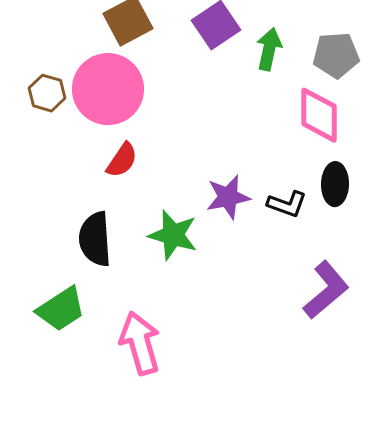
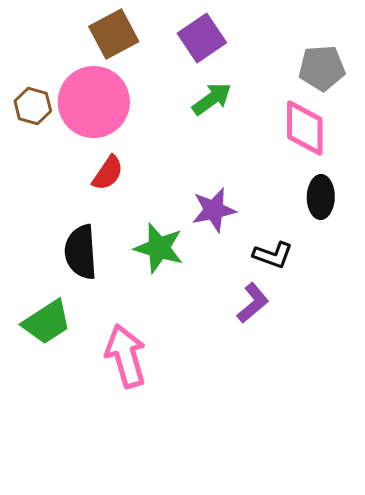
green arrow: (269, 49) -> (212, 99), moved, turned 42
black L-shape: (287, 204) -> (273, 255), moved
purple L-shape: (326, 290) -> (253, 303), moved, size x0.7

